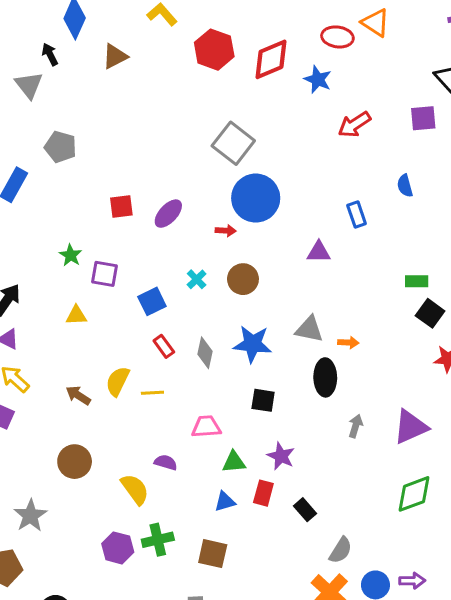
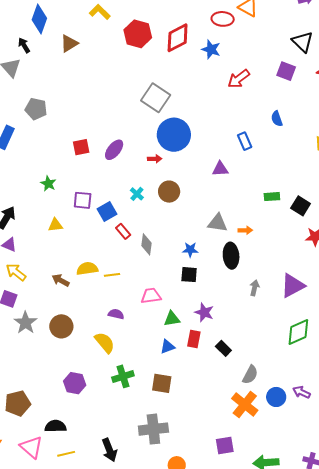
purple square: (423, 118) -> (286, 71), turned 30
purple square: (104, 274) -> (83, 200), moved
green rectangle: (417, 281) -> (272, 197), moved
blue star: (253, 344) -> (190, 250), moved, size x0.6
red rectangle: (164, 346) -> (123, 231), moved
yellow semicircle: (118, 381) -> (87, 269), turned 60
purple semicircle: (166, 462) -> (116, 314), moved
gray star: (30, 516) -> (26, 323), moved
purple hexagon: (118, 548) -> (75, 383), moved
purple arrow: (412, 581) -> (301, 392), turned -150

